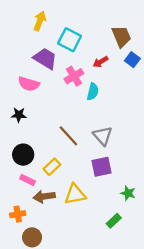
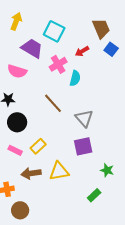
yellow arrow: (40, 21) -> (16, 21), moved
brown line: (68, 136) -> (53, 103), moved
black circle: (23, 155) -> (17, 122), moved
pink rectangle: (28, 180) -> (15, 150), moved

